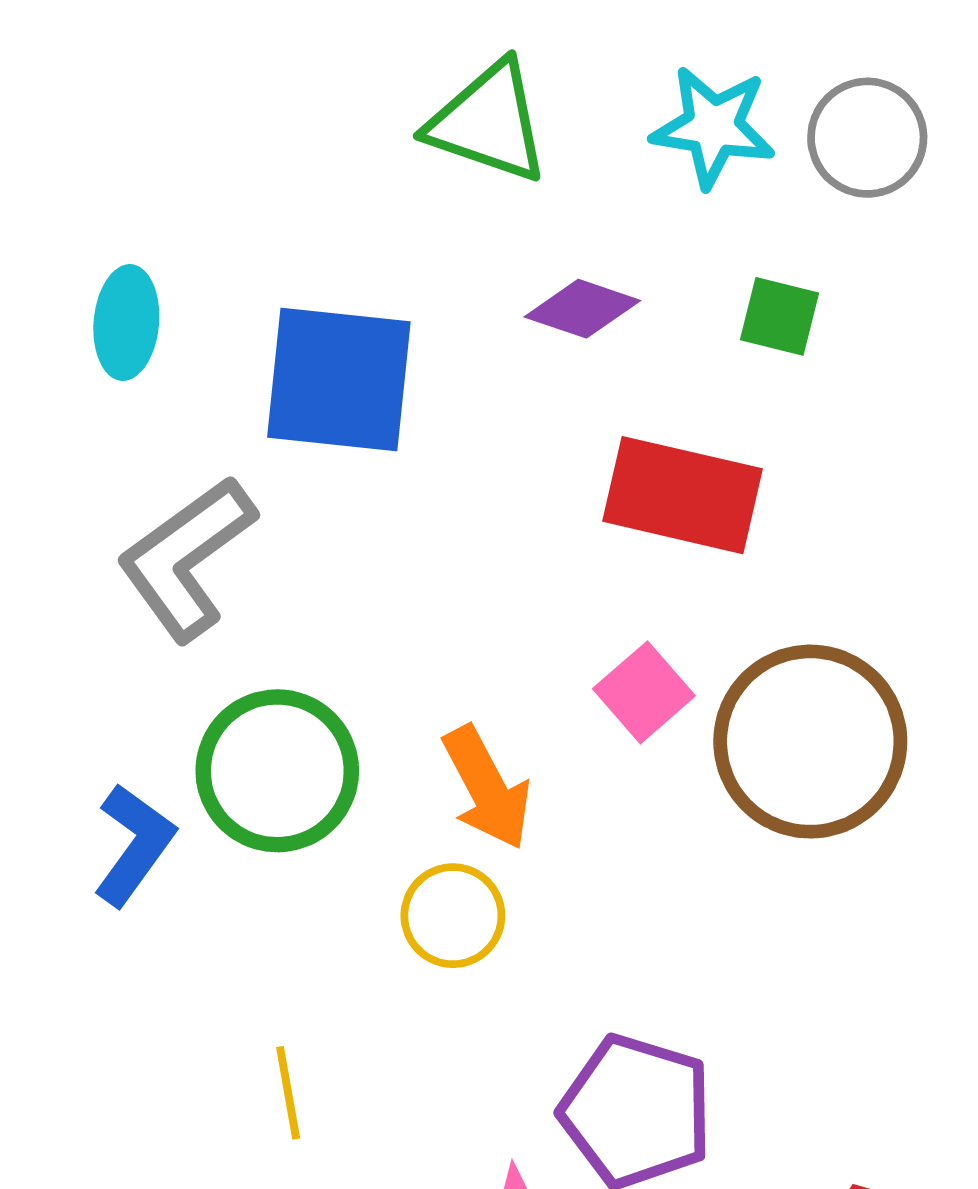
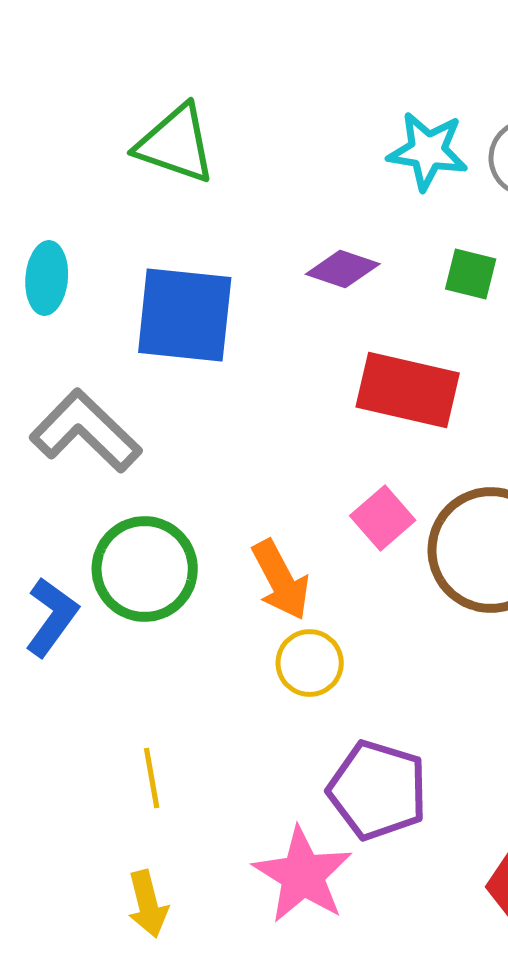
green triangle: (488, 122) -> (176, 144), moved
gray L-shape: (186, 558) -> (86, 431), turned 80
yellow circle: (453, 916) -> (310, 663), moved

